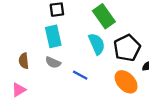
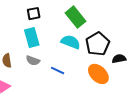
cyan semicircle: (97, 44) -> (71, 42), turned -42

